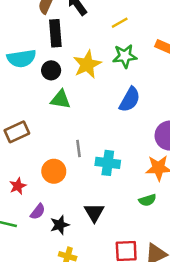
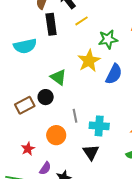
yellow line: (120, 23) -> (81, 21), moved
yellow star: (87, 64) -> (89, 61), moved
black circle: (51, 70) -> (46, 97), moved
green triangle: (61, 99) -> (58, 77), turned 30
black triangle: (94, 212) -> (91, 152), moved

